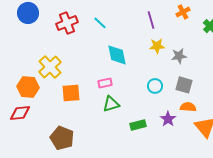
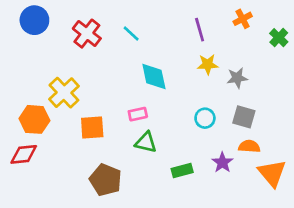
red cross: (67, 23) -> (87, 34), turned -30
green triangle: (111, 104) -> (146, 142), turned 30
brown pentagon: (62, 138) -> (106, 180), moved

